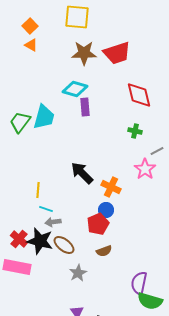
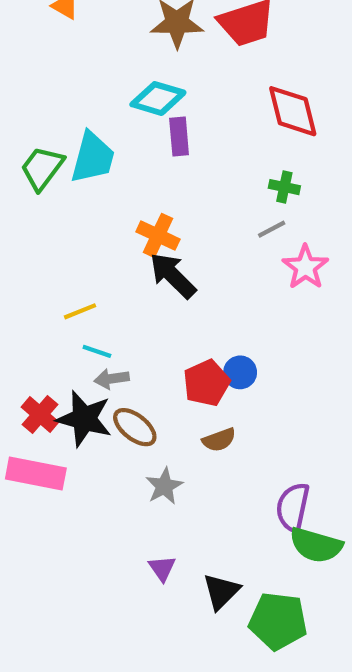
gray line: (157, 151) -> (272, 229), moved
orange cross: (111, 187) -> (158, 235), moved
yellow line: (38, 190) -> (80, 311), turned 63
blue circle: (106, 210) -> (240, 372), moved

